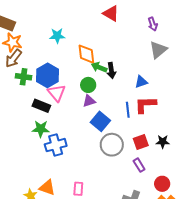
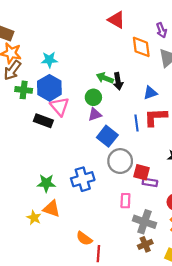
cyan star: (57, 36) -> (49, 60), moved
orange diamond: (86, 54) -> (141, 47), moved
green star: (41, 129) -> (46, 183), moved
red square: (141, 142) -> (142, 172), moved, turned 35
blue cross: (56, 145) -> (83, 179), moved
purple rectangle: (139, 165) -> (150, 182), turned -48
pink rectangle: (78, 189) -> (125, 201), moved

